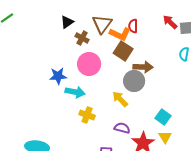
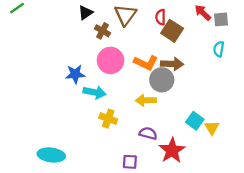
orange L-shape: (120, 34) -> (146, 63), moved
brown square: (123, 51) -> (172, 31), moved
yellow arrow: (120, 99) -> (146, 100), turned -48
yellow triangle: (165, 137) -> (212, 128), moved

